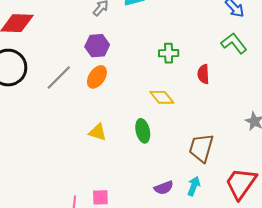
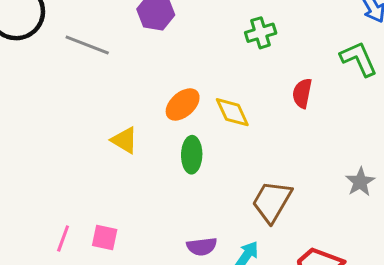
green cross: (169, 53) -> (261, 33), moved, turned -30
orange ellipse: (97, 77) -> (183, 104), moved
gray line: (59, 78) -> (87, 45), turned 52

